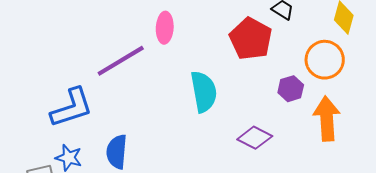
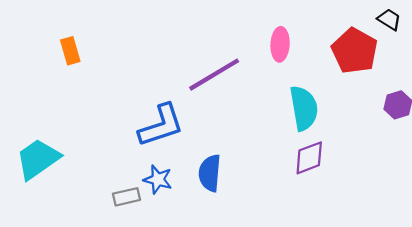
pink ellipse: (165, 28) -> (280, 44), moved
purple diamond: (255, 138) -> (309, 158), moved, turned -48

